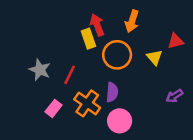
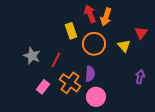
red arrow: (97, 25) -> (90, 14), moved
red triangle: (176, 41) -> (141, 33), turned -40
purple arrow: (174, 96) -> (140, 77), turned 136

